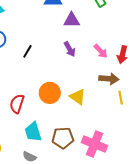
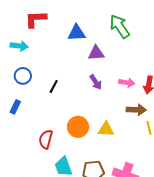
pink arrow: (101, 51) -> (127, 83), turned -35
yellow triangle: (78, 97) -> (106, 129), turned -30

